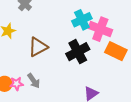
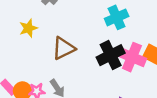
pink cross: (100, 29) -> (132, 57), moved

